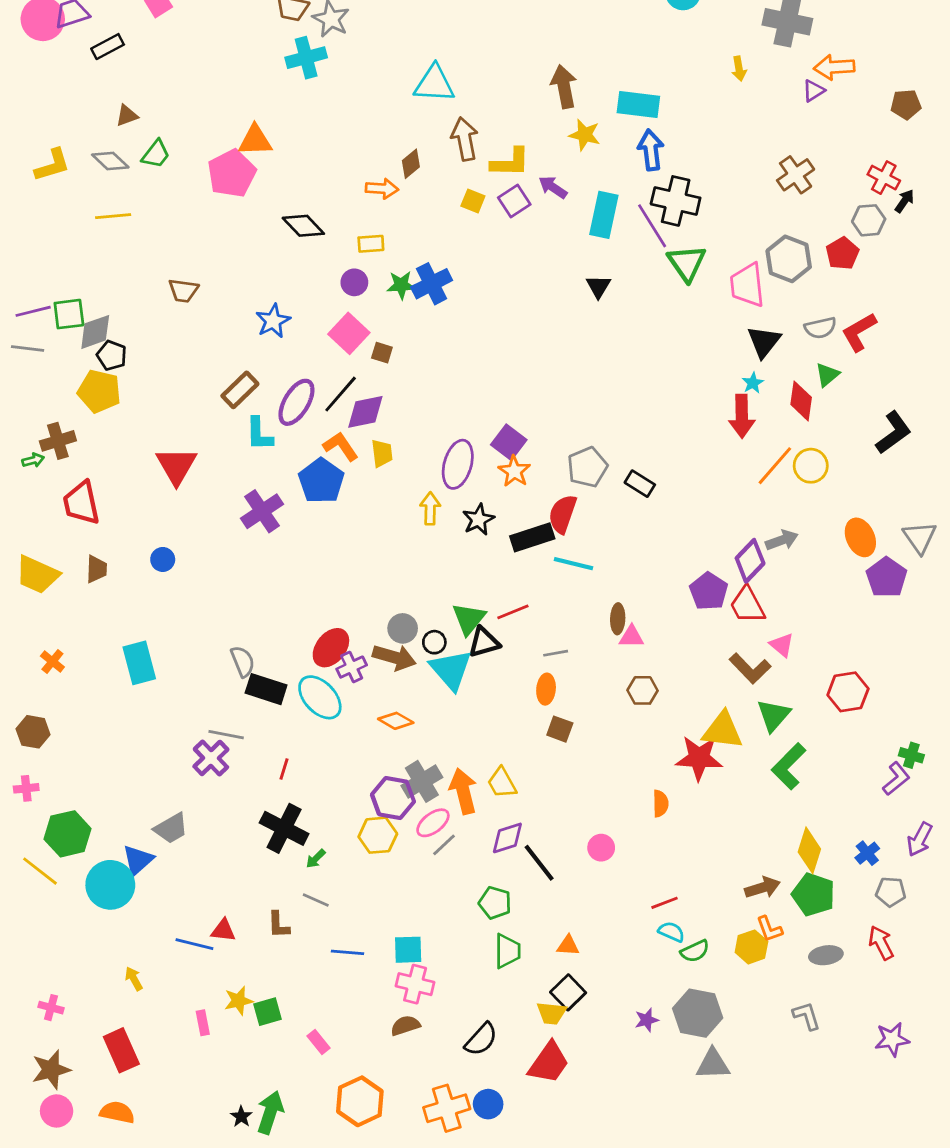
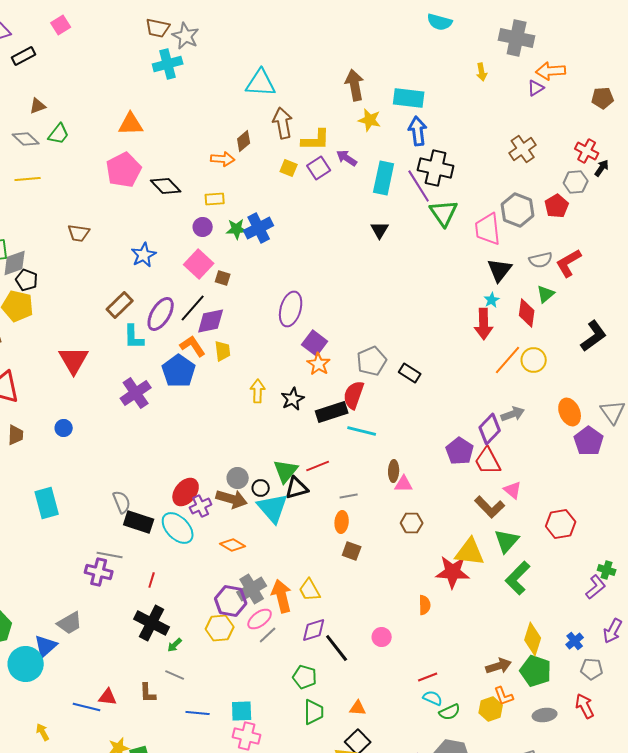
pink pentagon: (232, 173) -> (124, 170), moved
purple ellipse: (458, 464) -> (291, 309), moved
purple cross: (211, 758) -> (99, 572), turned -32

